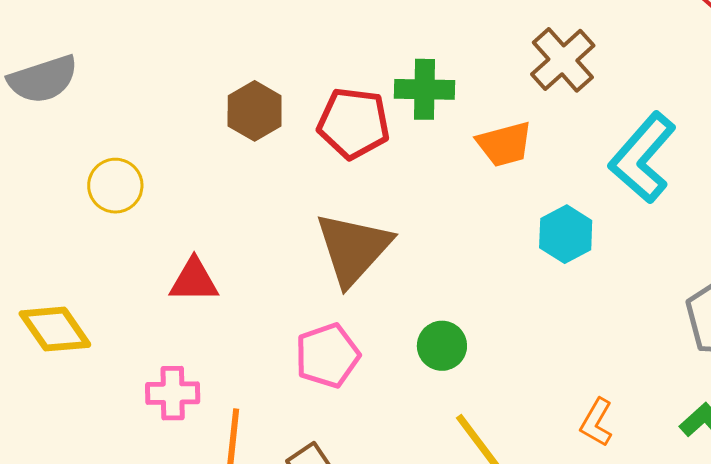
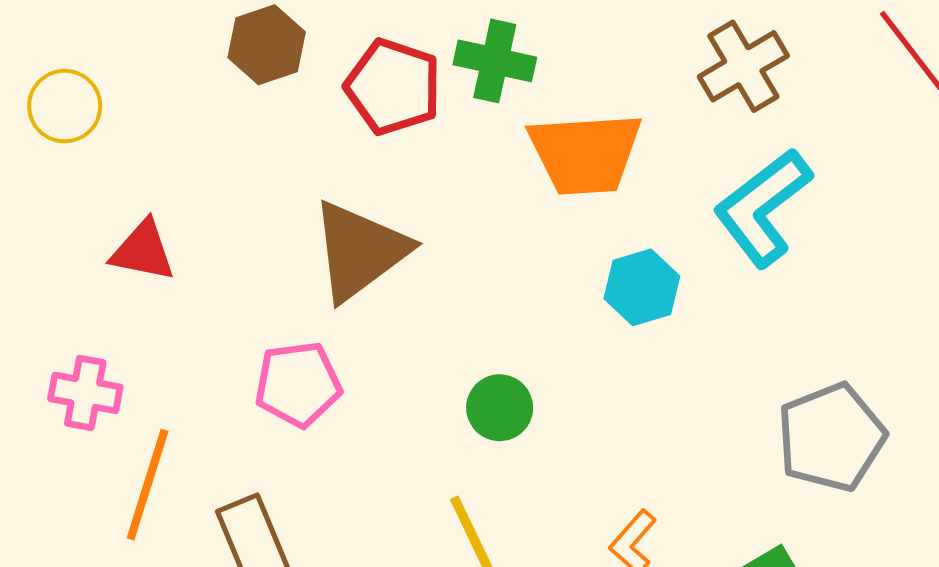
brown cross: (563, 60) -> (743, 66), moved
orange trapezoid: (504, 144) -> (585, 153), size x1.5
green circle: (442, 346) -> (500, 408), moved

